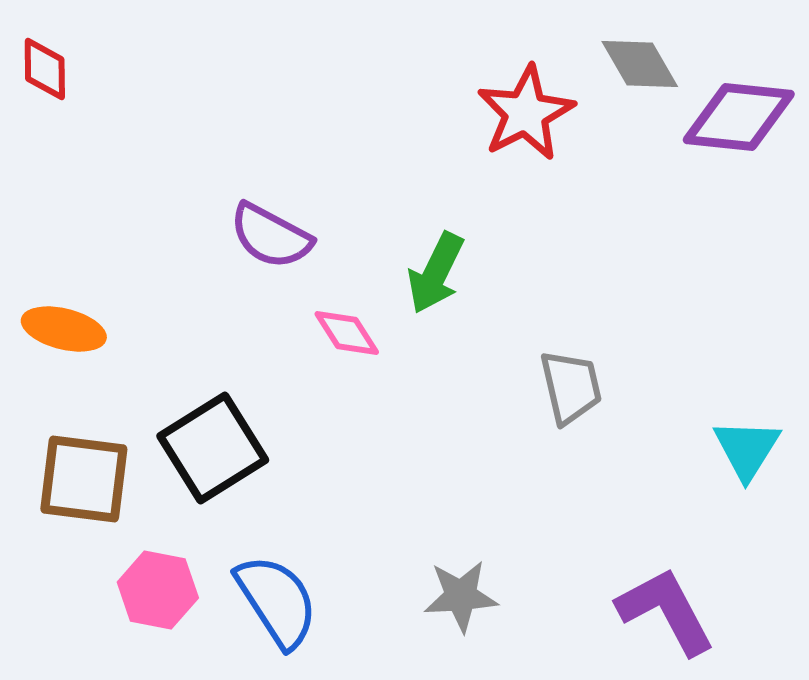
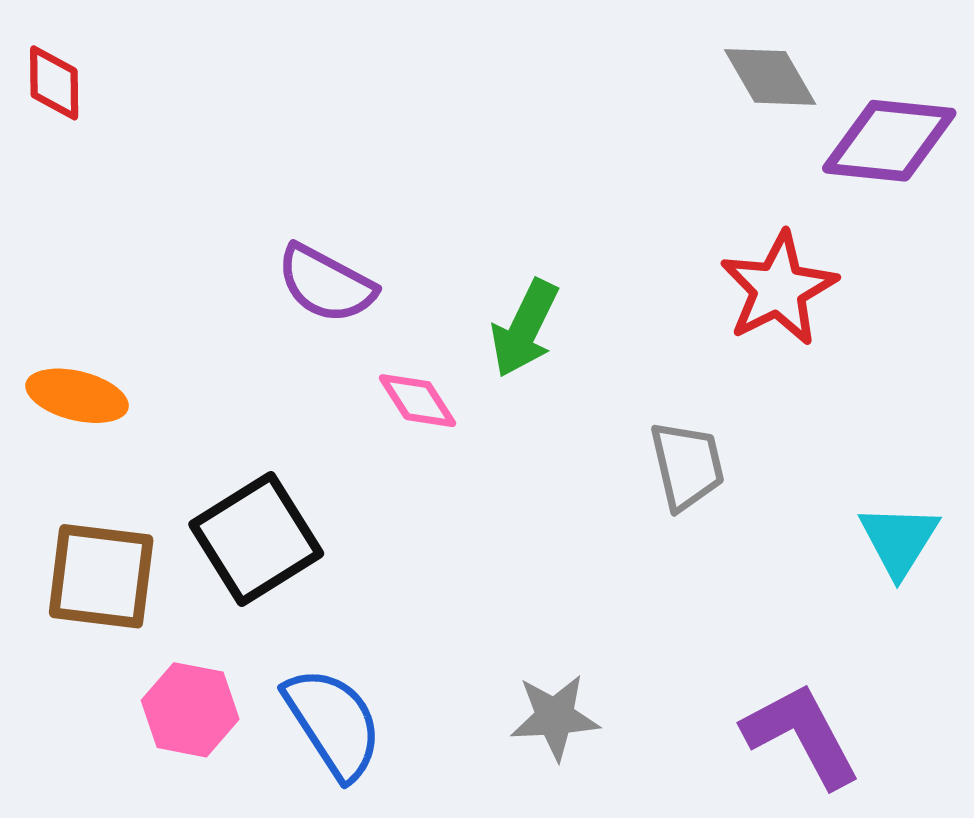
red star: (526, 113) -> (779, 289), moved

